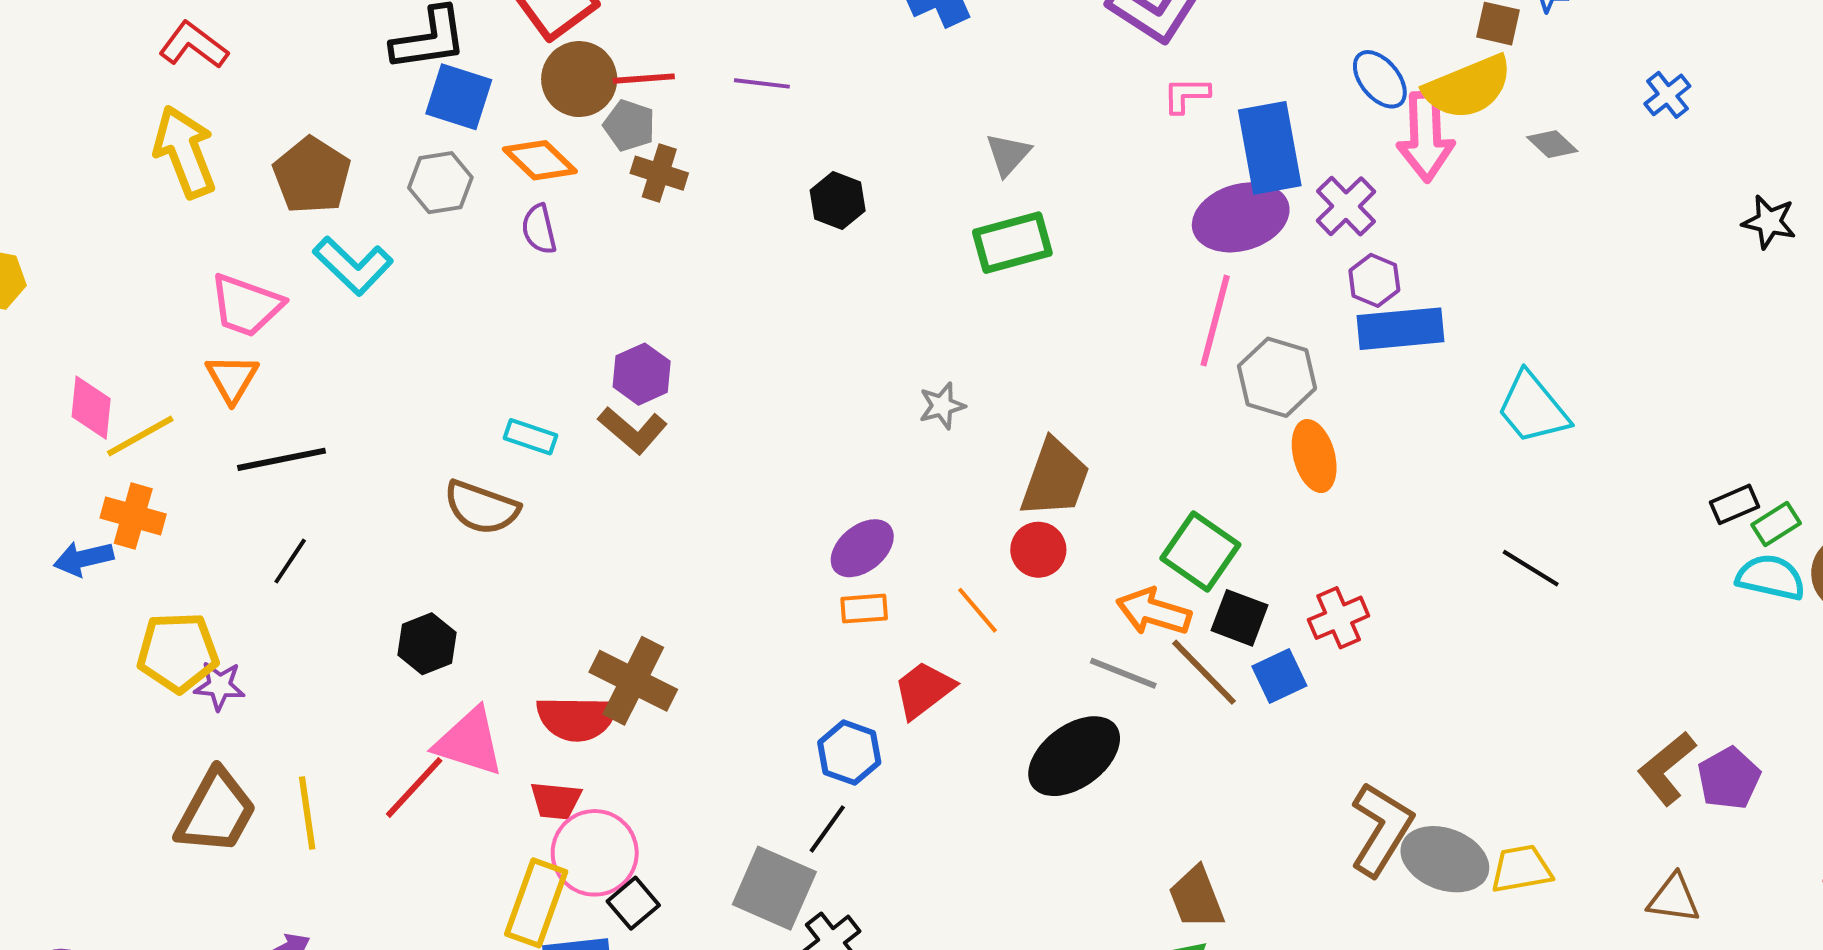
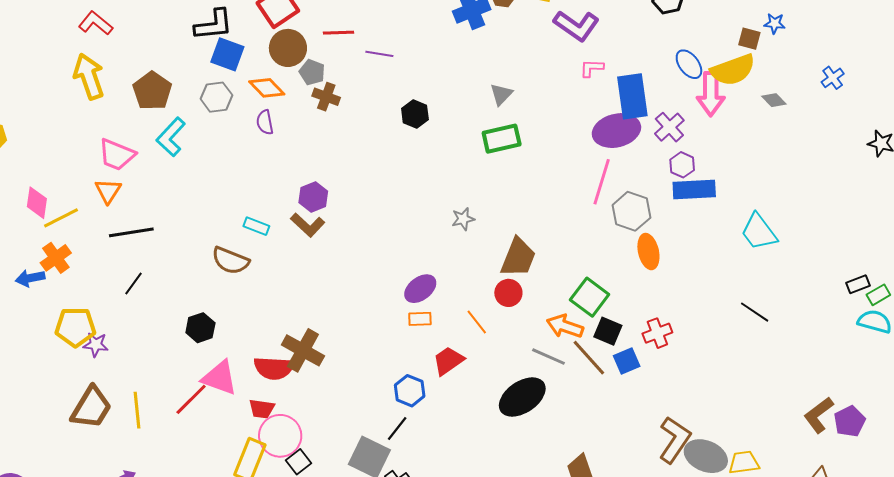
red line: (644, 79) -> (338, 33), moved
cyan L-shape: (353, 266) -> (171, 137), turned 87
orange cross: (133, 516) -> (56, 258), turned 36

